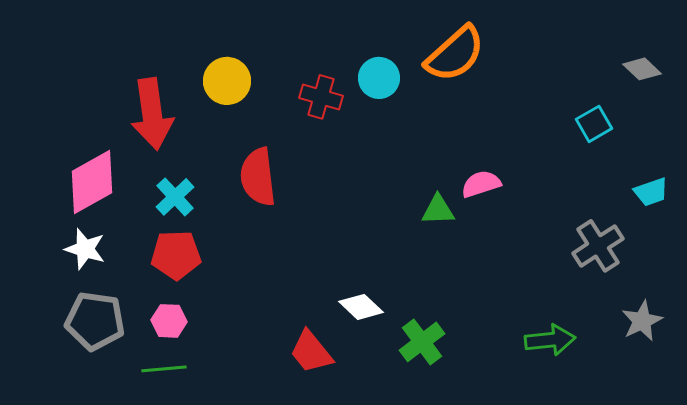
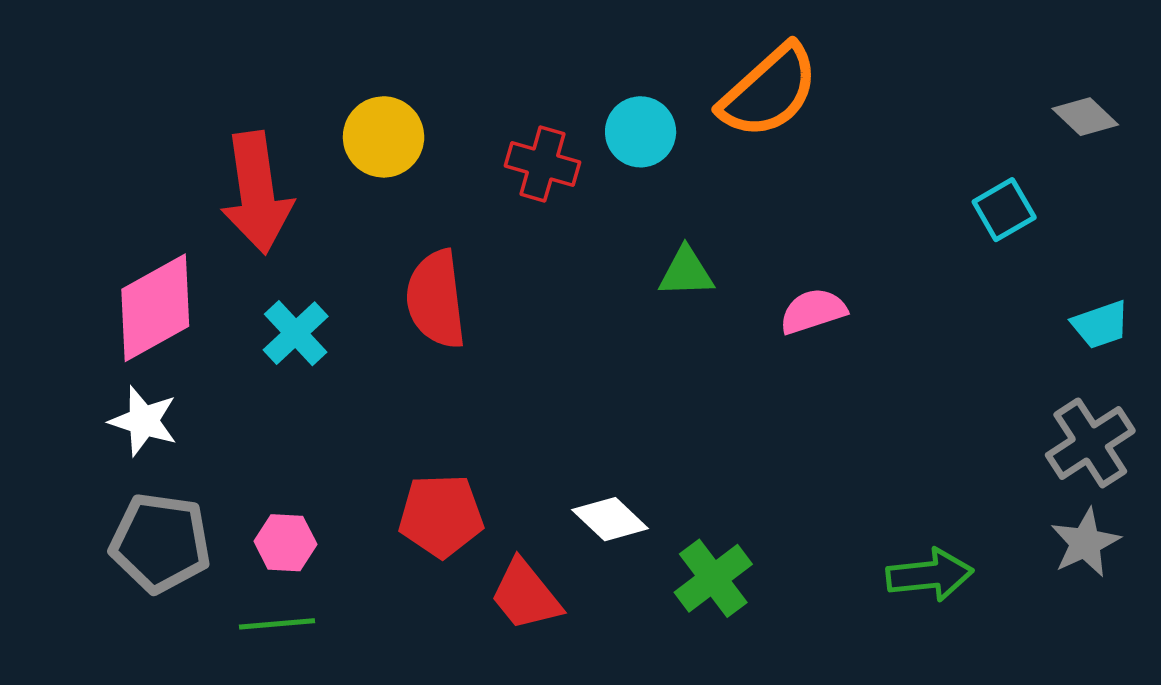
green triangle: (438, 210) -> (686, 272), moved
gray cross: (598, 246) -> (1090, 443), moved
red pentagon: (176, 255) -> (441, 516), moved

